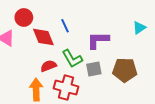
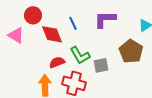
purple L-shape: (98, 40) -> (105, 19), moved
brown pentagon: (125, 70) -> (131, 51), moved, turned 30

